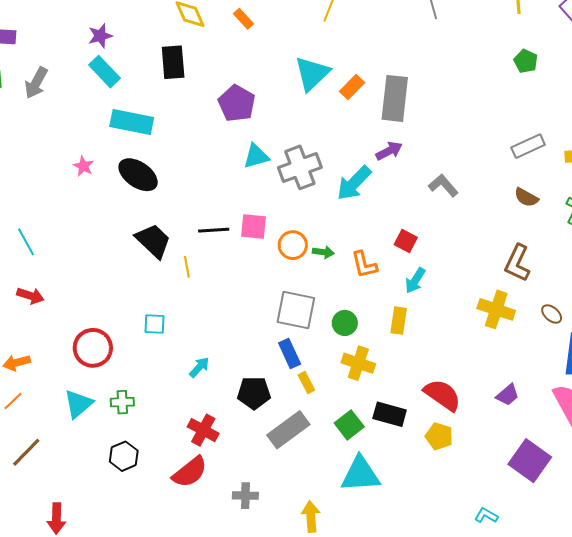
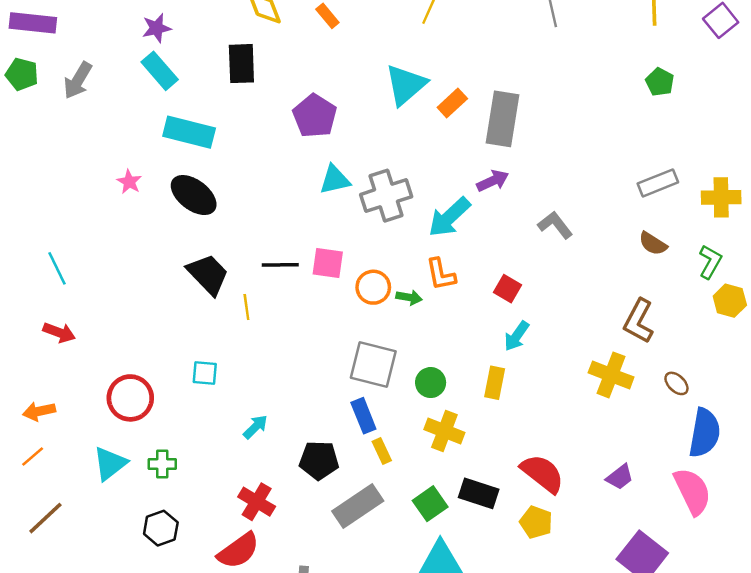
orange L-shape: (364, 265) -> (441, 274), moved

